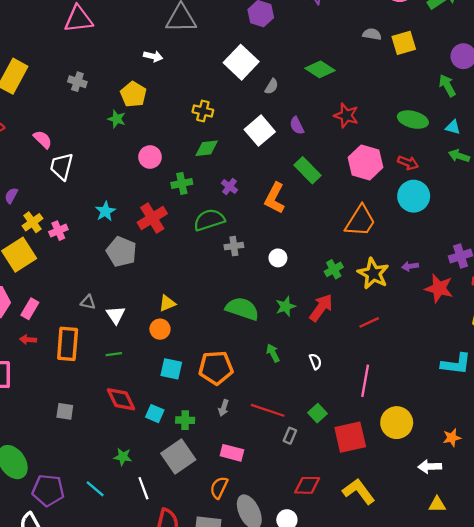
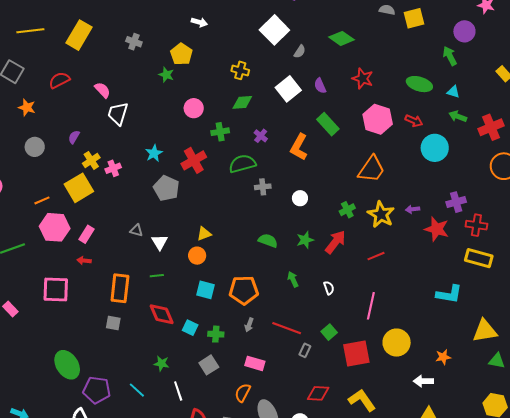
cyan circle: (414, 196) -> (435, 148), moved
green semicircle: (242, 309) -> (268, 241), size x0.7
orange rectangle: (68, 344) -> (120, 288), moved
gray square: (178, 456) -> (209, 365), size x0.7

